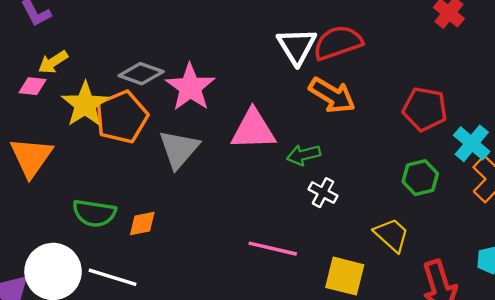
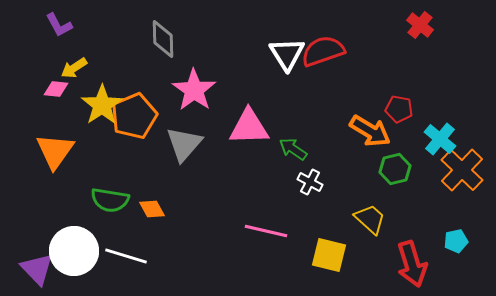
gray diamond: (141, 74) -> (163, 39), moved, turned 69
orange arrow: (332, 95) -> (370, 131), moved
red pentagon: (425, 109) -> (399, 109), size x0.7
green arrow: (304, 155) -> (293, 149), turned 48
orange diamond: (142, 223) -> (152, 209), turned 72

